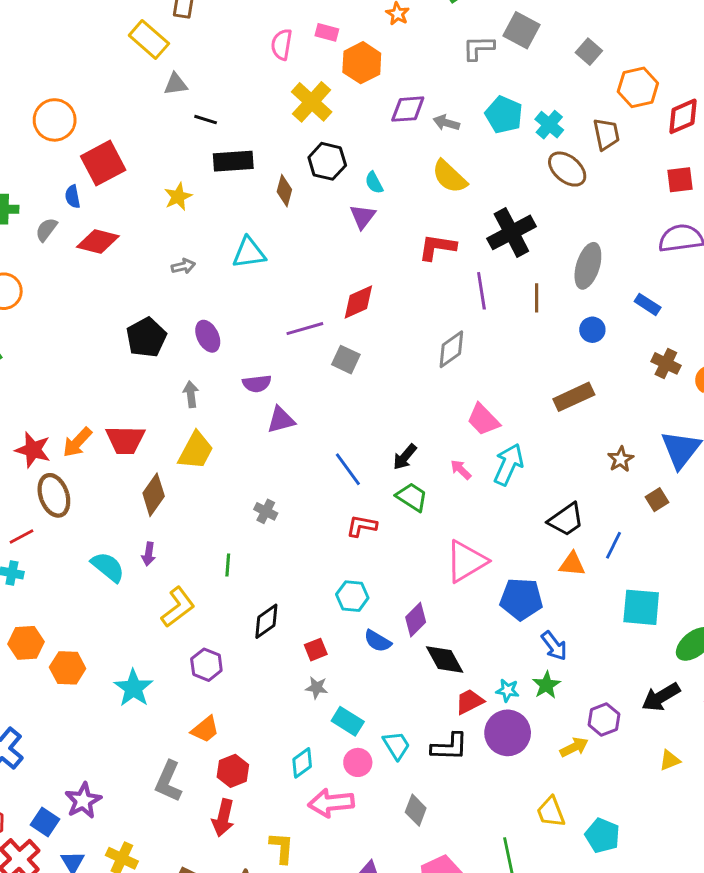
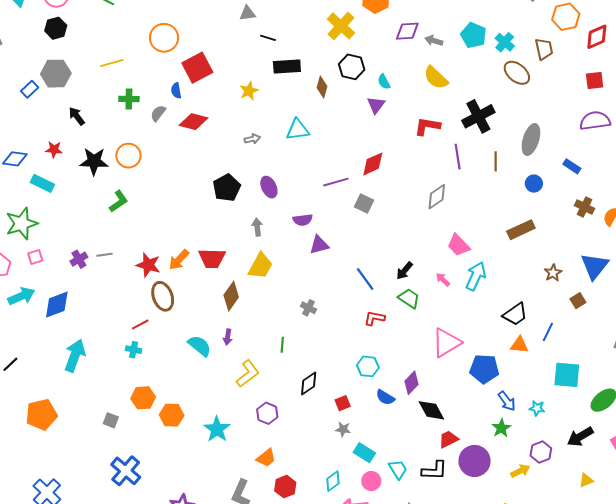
cyan star: (508, 690) -> (537, 408), moved

